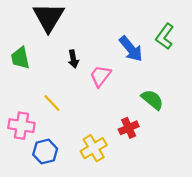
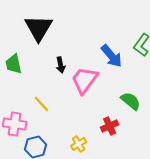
pink trapezoid: (100, 76) -> (85, 80), size x1.4
yellow cross: (94, 148) -> (79, 144), size x0.7

